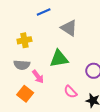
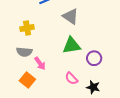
green triangle: (59, 59) -> (72, 45), moved

